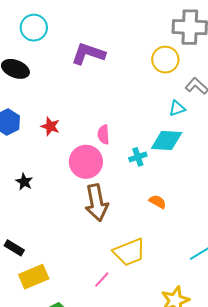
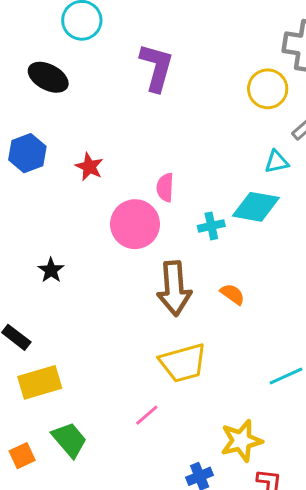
purple L-shape: (88, 54) -> (157, 67), turned 80
black star: (24, 182) -> (51, 270), moved
brown arrow: (97, 203) -> (174, 288), moved
pink line: (102, 280) -> (147, 415), moved

